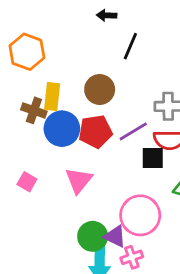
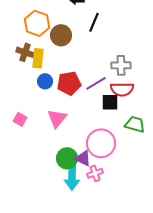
orange hexagon: (27, 52) -> (37, 23), moved
brown circle: (100, 89) -> (61, 35), moved
brown cross: (34, 110) -> (25, 52), moved
blue circle: (62, 129) -> (45, 81), size x0.6

